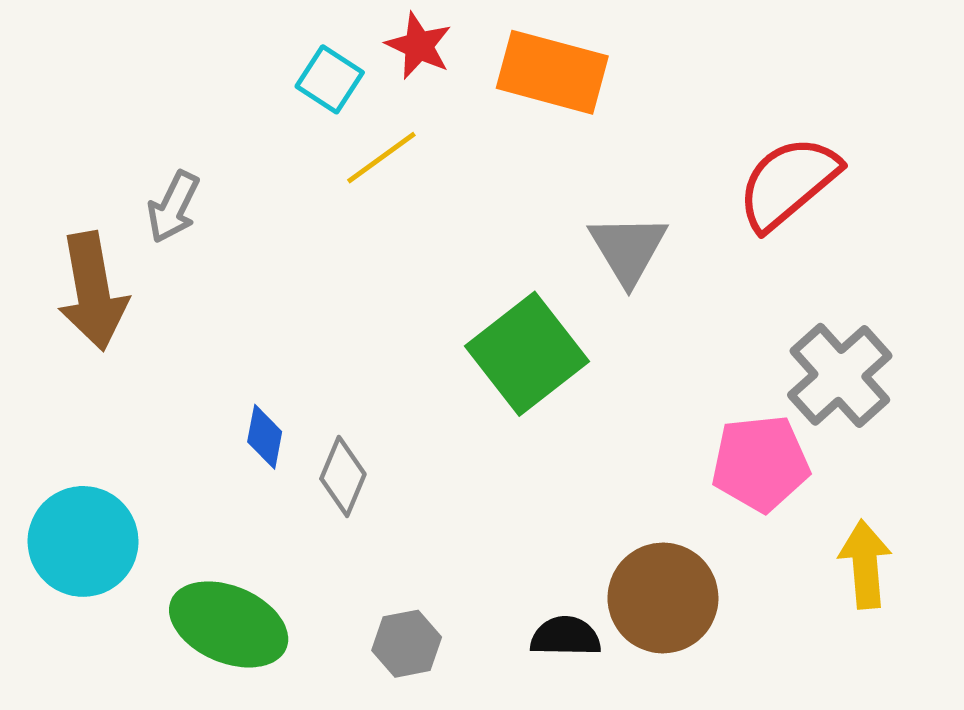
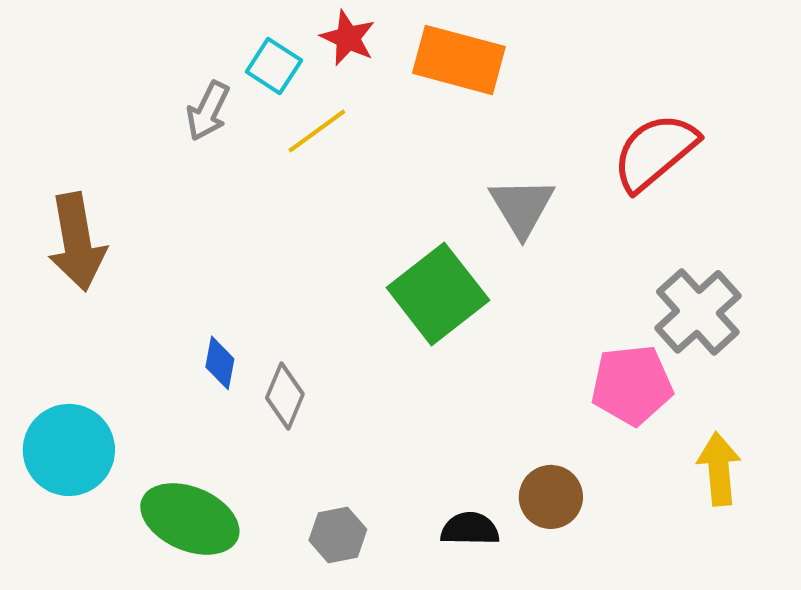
gray arrow: (173, 207) -> (208, 111), moved
brown circle: (663, 598) -> (551, 497), size x0.7

